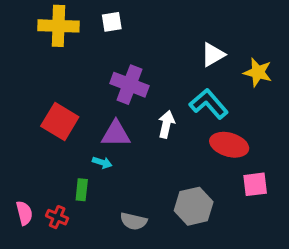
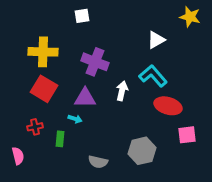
yellow cross: (58, 26) -> (43, 52), moved
yellow star: (258, 72) -> (190, 17), moved
red cross: (57, 217) -> (35, 127), moved, turned -35

